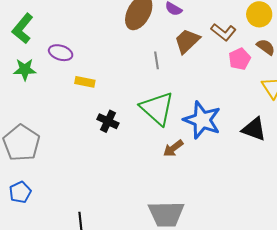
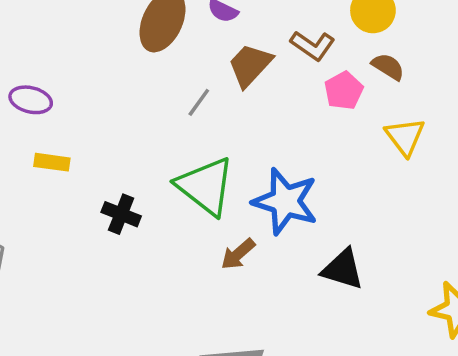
gray line: (156, 60) -> (199, 102), turned 48
yellow rectangle: (85, 82) -> (52, 162), moved
black triangle: (254, 129) -> (343, 269), moved

